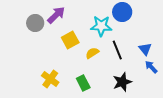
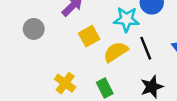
gray circle: (35, 23) -> (34, 29), moved
yellow semicircle: (92, 53) -> (116, 52), size x1.5

